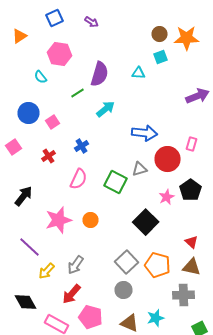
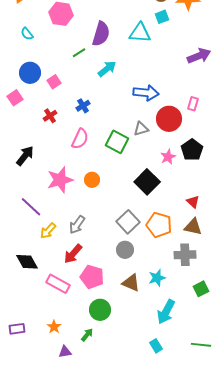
cyan triangle: (138, 73) -> (140, 33), size x1.6
cyan semicircle: (40, 77) -> (27, 34), moved
pink square: (14, 147) -> (15, 98), moved

